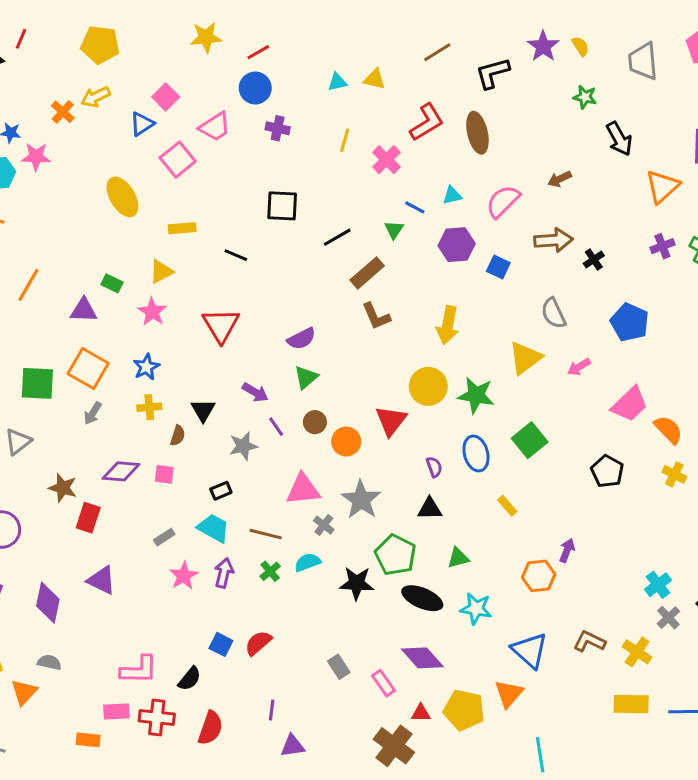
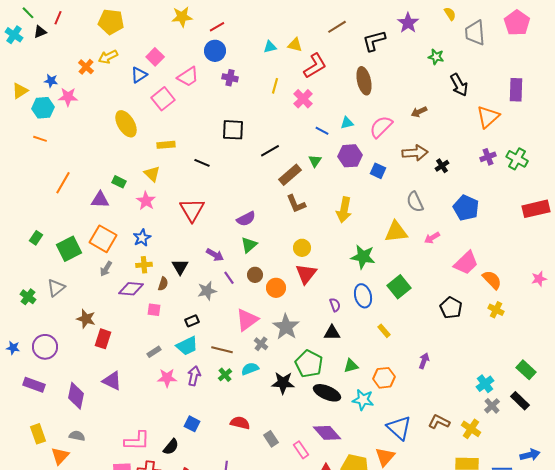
yellow semicircle: (580, 46) -> (450, 14), moved
red L-shape: (427, 122) -> (315, 66), moved
green triangle: (394, 230) -> (315, 161), moved
yellow triangle: (161, 271) -> (152, 174), turned -48
yellow triangle: (525, 358) -> (396, 232), turned 30
green square: (37, 383) -> (69, 249), turned -30
yellow circle: (428, 386) -> (302, 248), moved, size x0.7
purple diamond: (121, 471) -> (131, 289), moved
pink triangle: (303, 489) -> (247, 320), turned -30
cyan trapezoid: (213, 528) -> (187, 346), turned 125
pink star: (184, 576) -> (167, 378), turned 30
orange hexagon: (539, 576) -> (384, 378), moved
red semicircle: (258, 643) -> (240, 423), moved, turned 54

